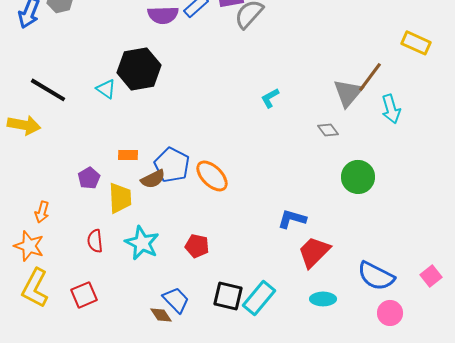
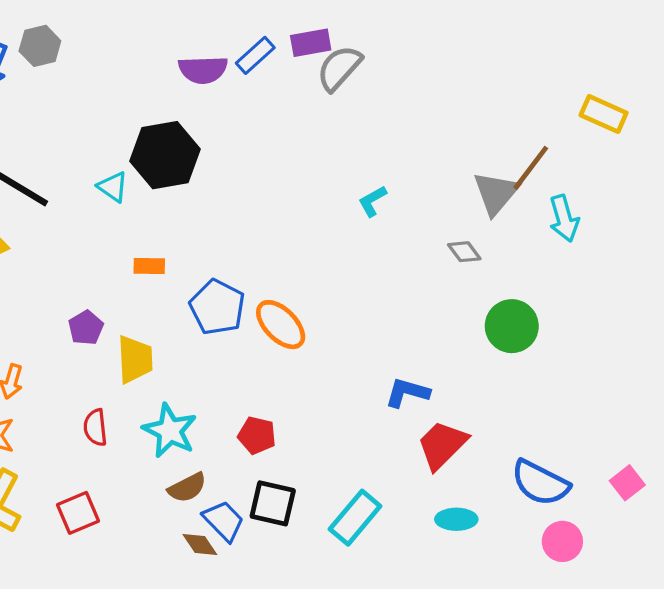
orange rectangle: (128, 155) -> (149, 266), moved
brown semicircle: (153, 179) -> (187, 488), moved
black square: (228, 296) -> (273, 503), moved

